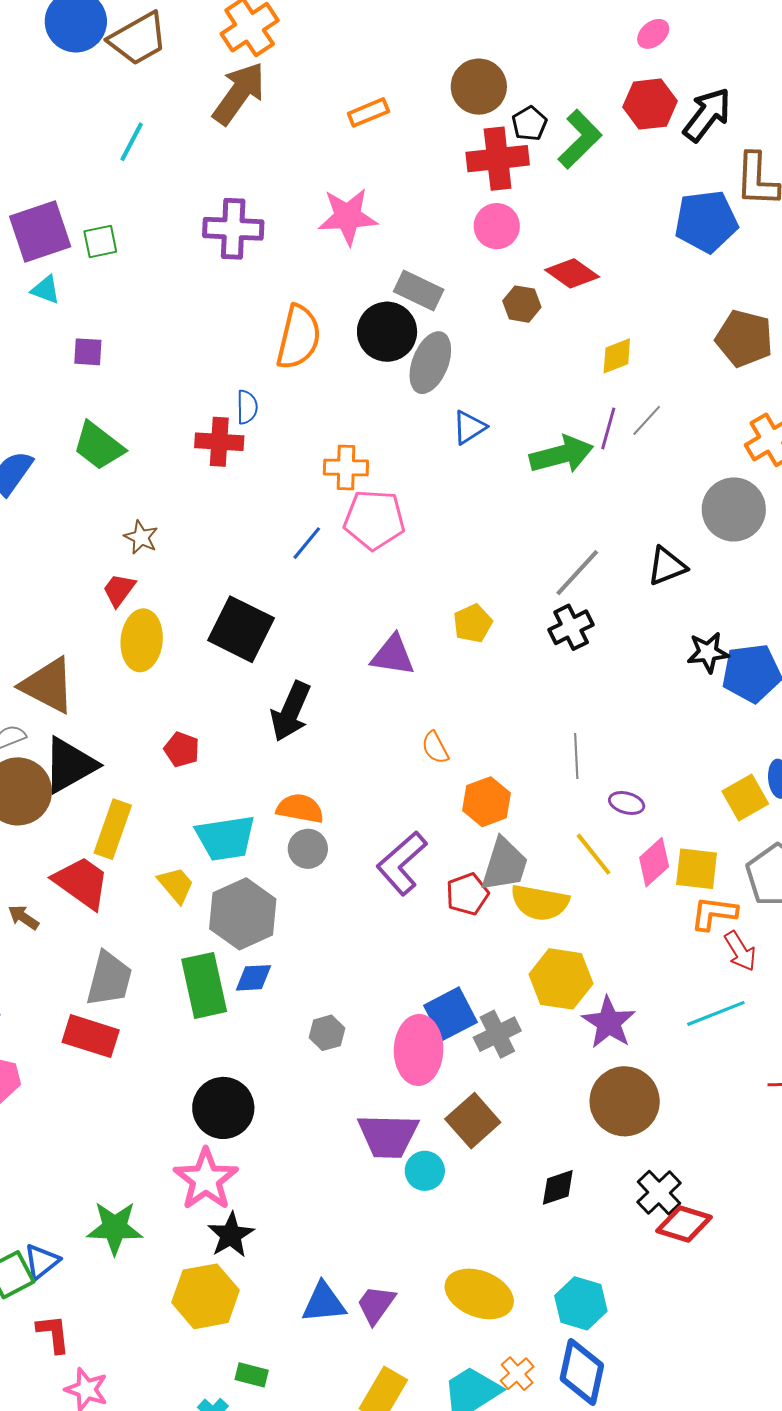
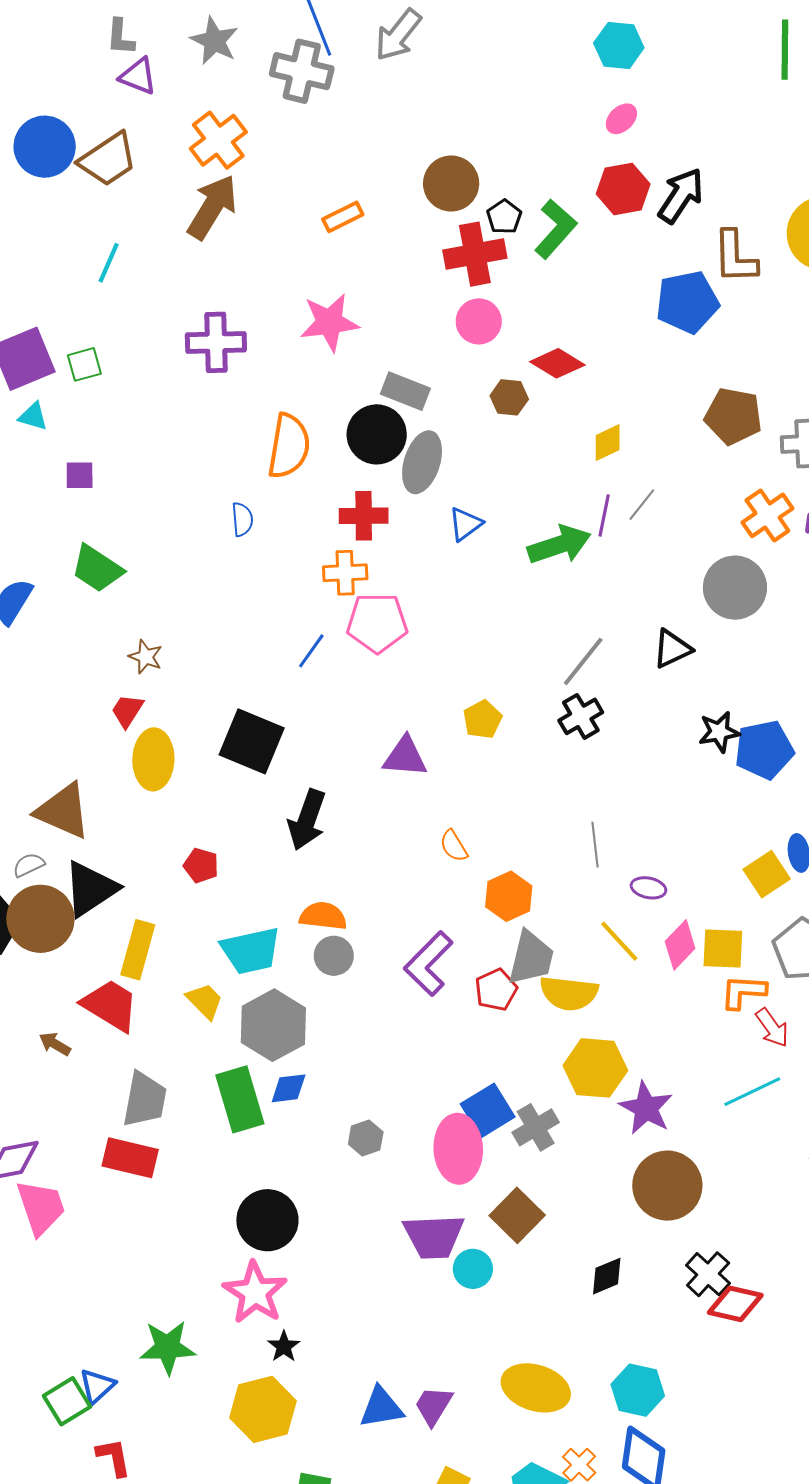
red cross: (219, 442) -> (364, 516), moved
black star: (231, 1235) -> (284, 1346), size x0.7

